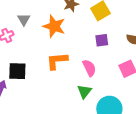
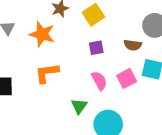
pink semicircle: (89, 68) -> (99, 81), moved

